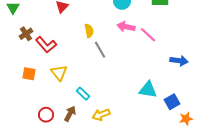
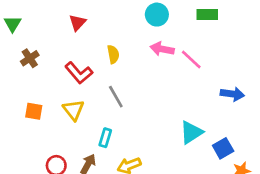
red L-shape: (46, 45) -> (79, 73), moved
gray line: (100, 50) -> (116, 97), moved
cyan triangle: (148, 90) -> (191, 132), turned -42
cyan rectangle: (83, 94) -> (105, 138), turned 64

